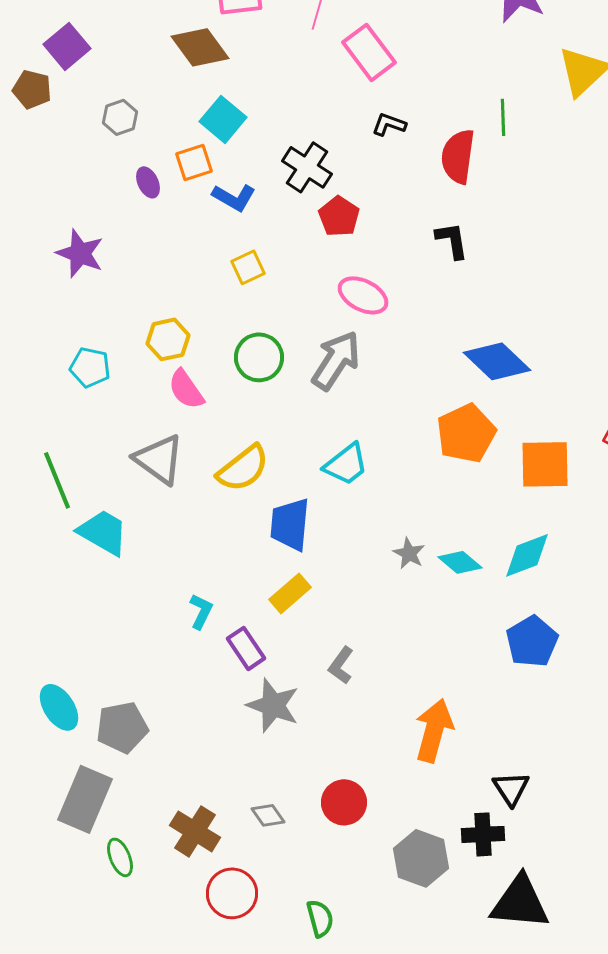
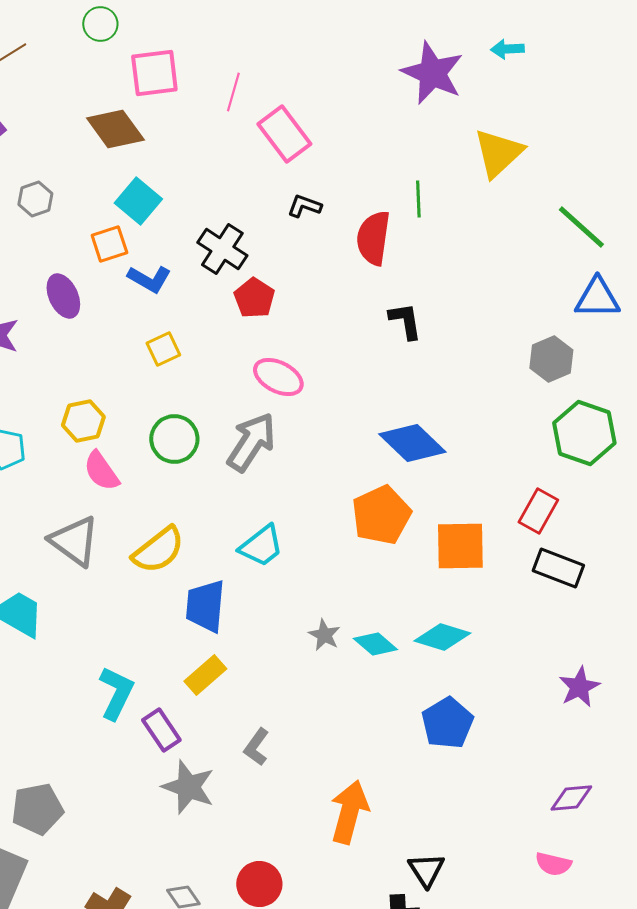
purple ellipse: (148, 182) -> (63, 296), moved, size x1.4
black L-shape: (452, 240) -> (405, 321), moved
cyan diamond: (527, 555) -> (442, 637), turned 38
cyan L-shape: (201, 611) -> (116, 693), size x1.5

